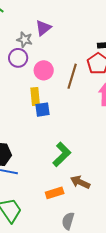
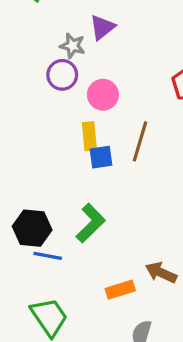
brown line: (72, 76) -> (140, 141), moved
green L-shape: (62, 154) -> (91, 223), moved

